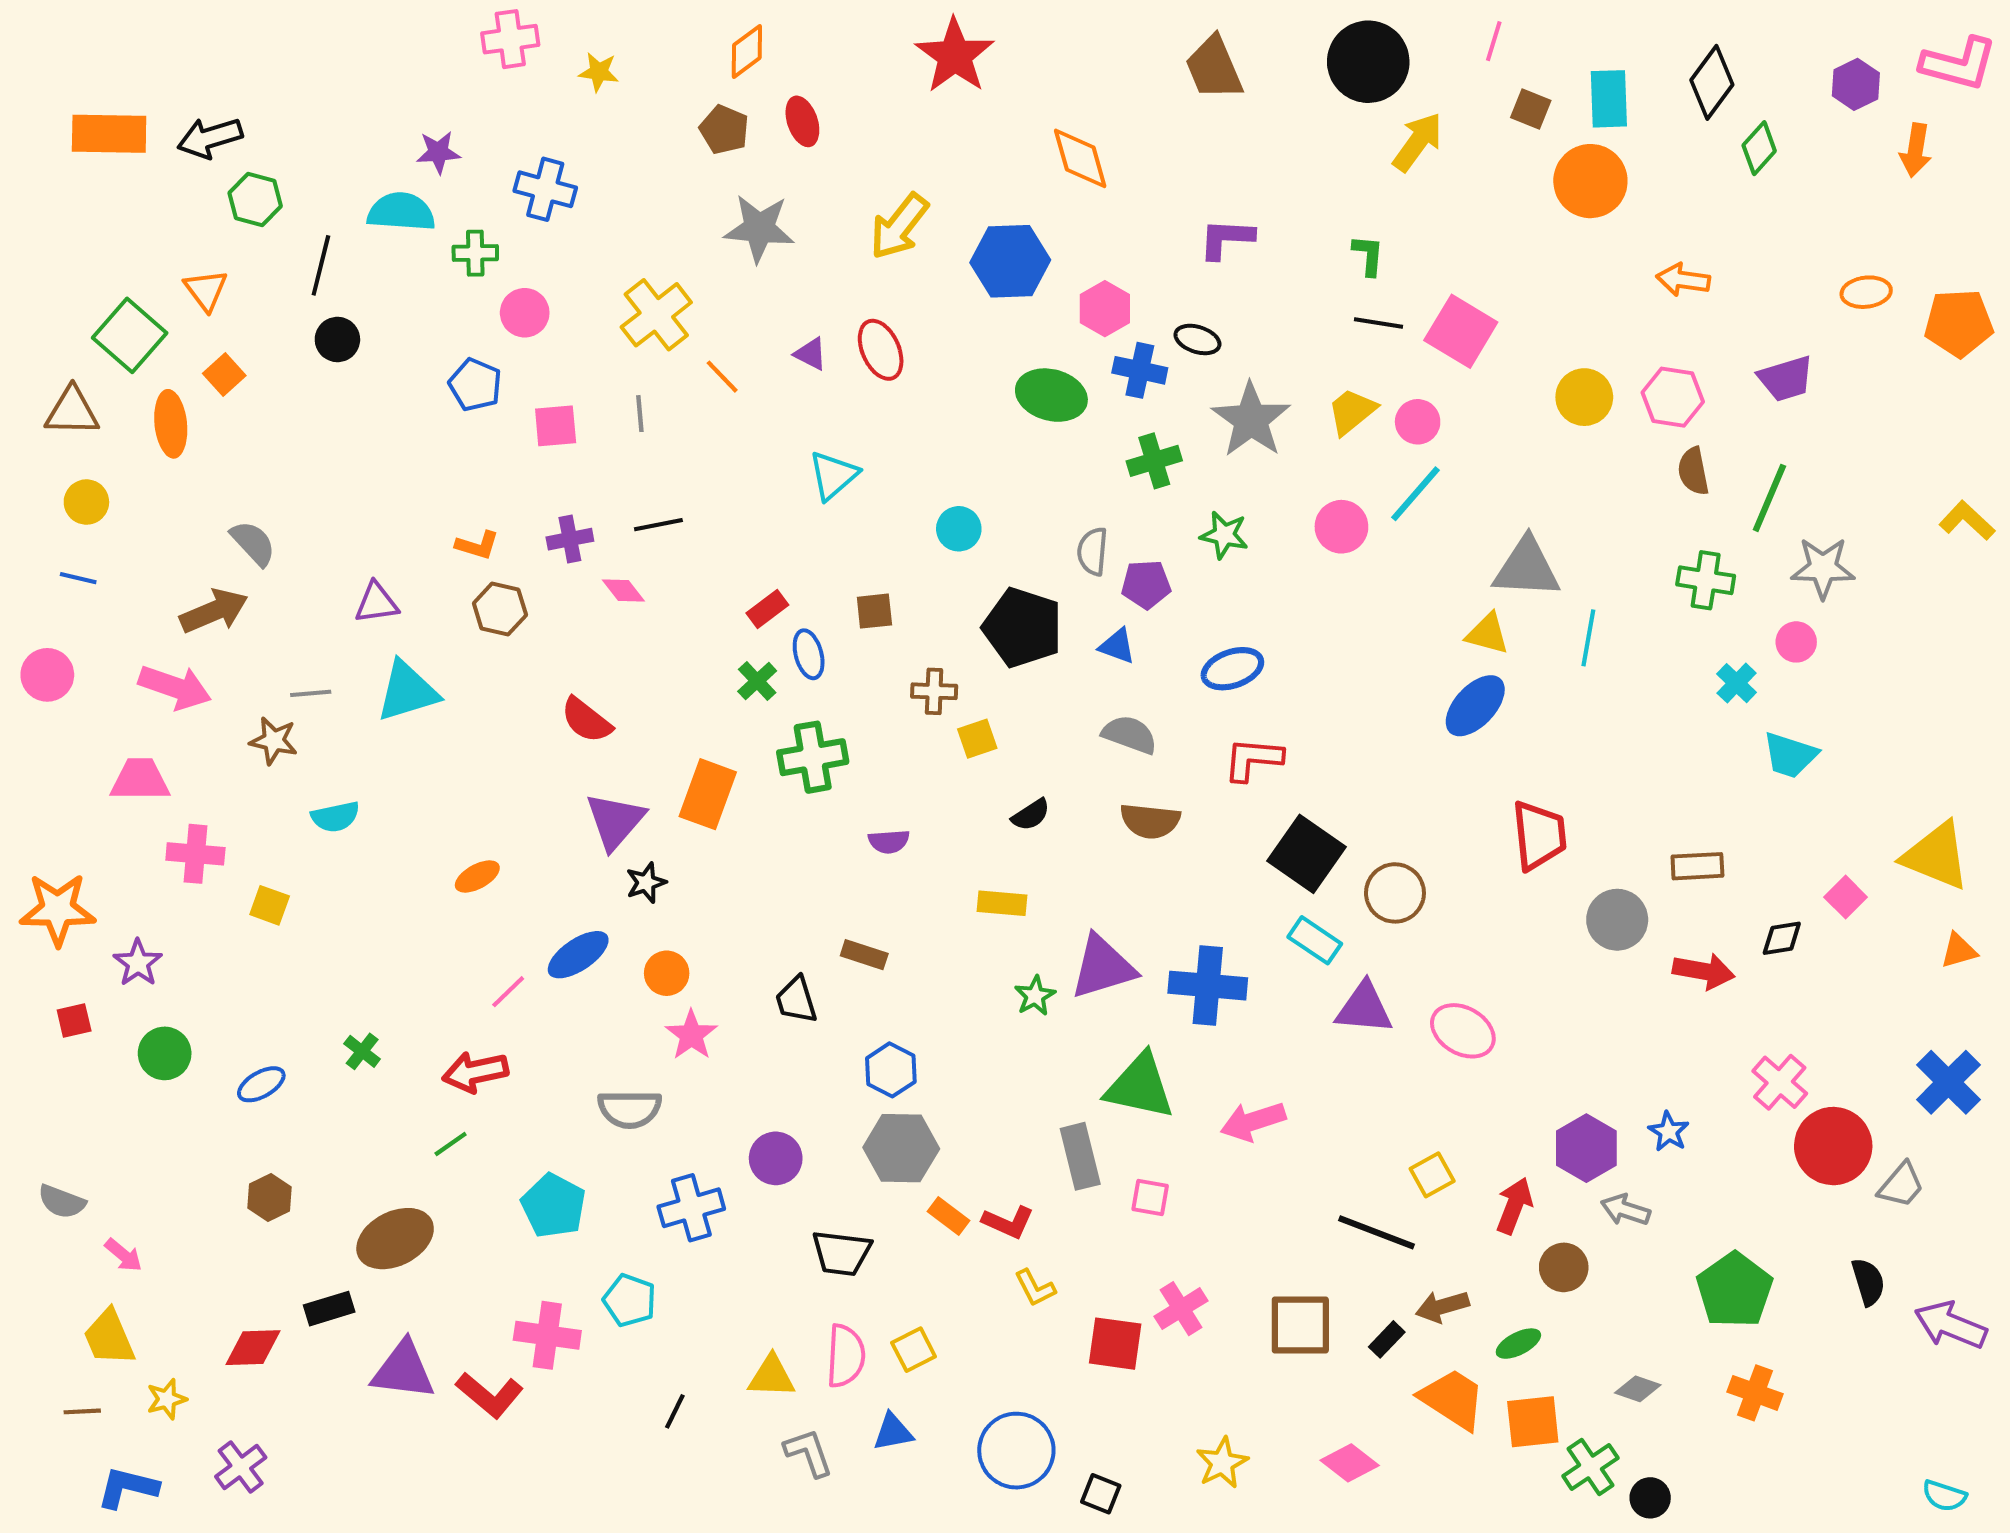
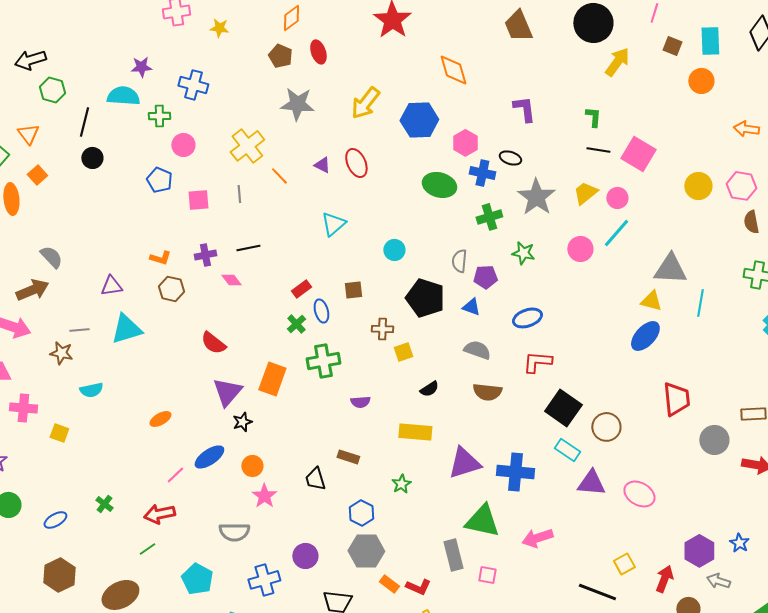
orange circle: (1590, 181) -> (701, 81), size x0.7
purple L-shape: (1226, 239) -> (524, 109), turned 80
yellow rectangle: (1002, 903) -> (415, 432), size x1.4
green star: (1035, 996) -> (401, 484), moved
brown hexagon: (270, 1197) -> (59, 575), size x1.5

